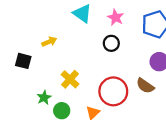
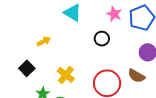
pink star: (116, 17) -> (114, 14), moved
black square: (23, 61) -> (27, 68), moved, turned 35

